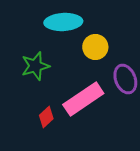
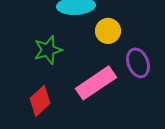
red diamond: (46, 117) -> (40, 101), moved, size x1.4

